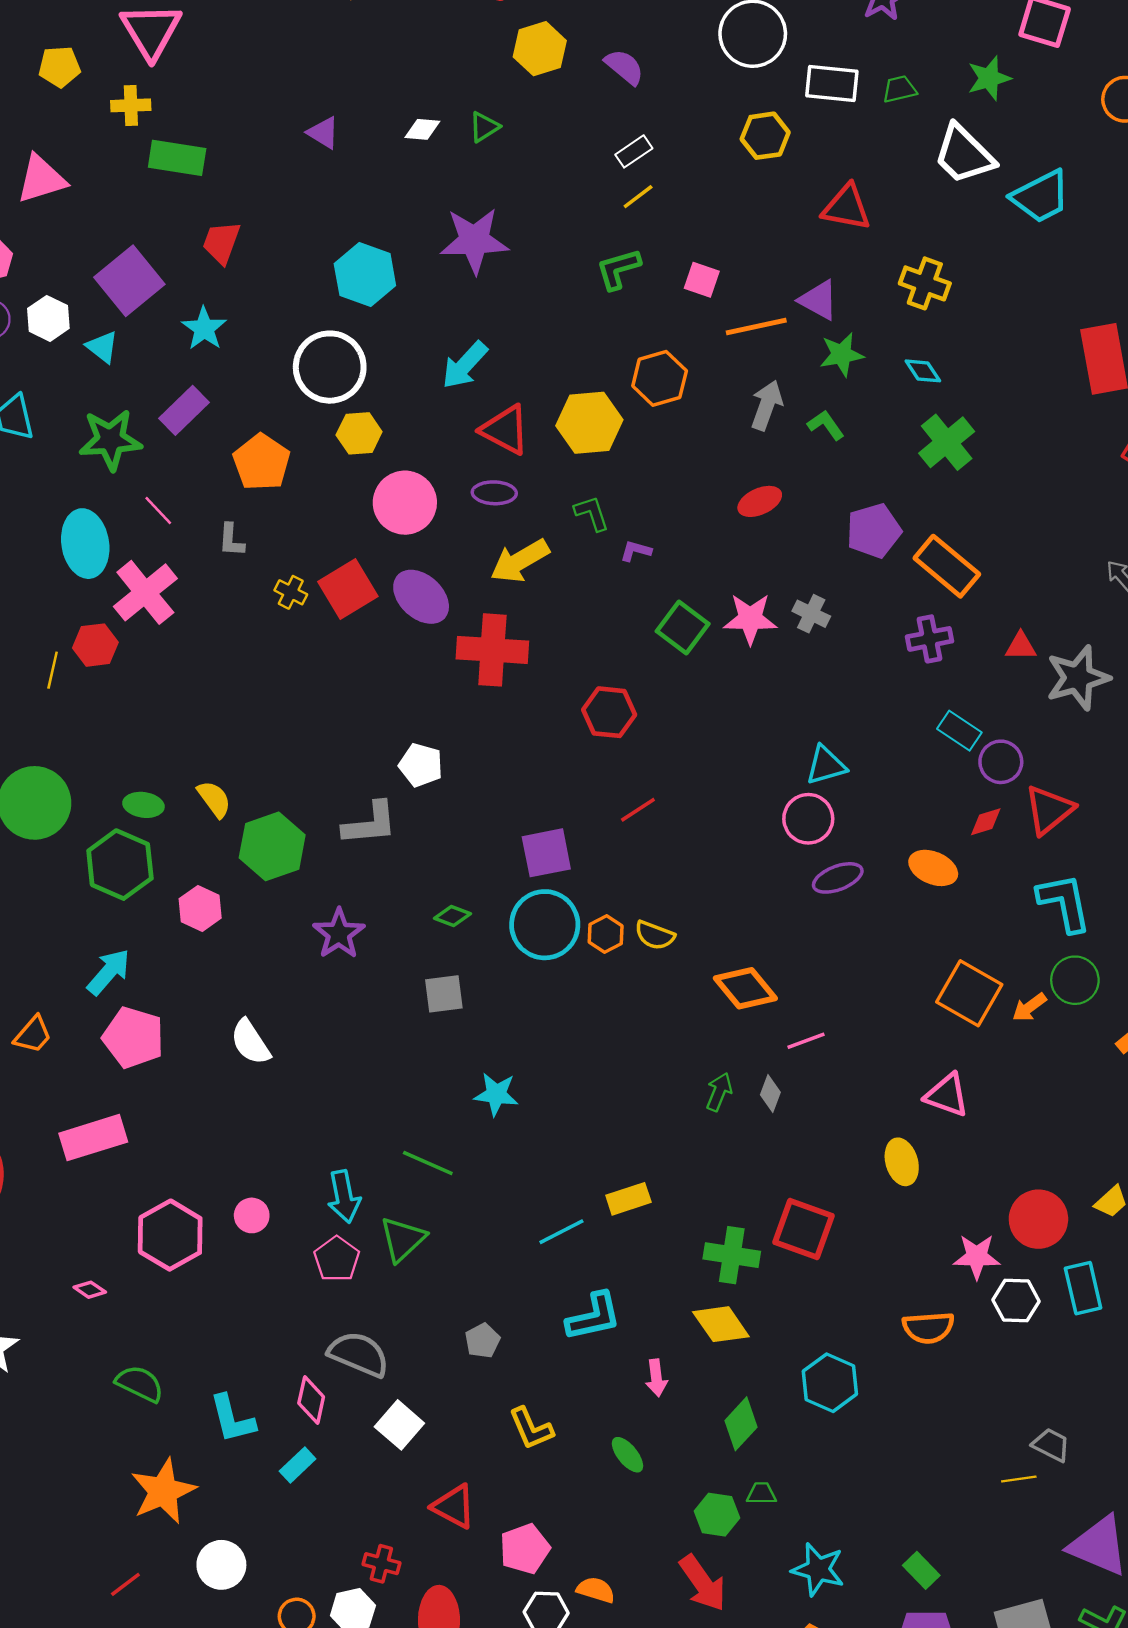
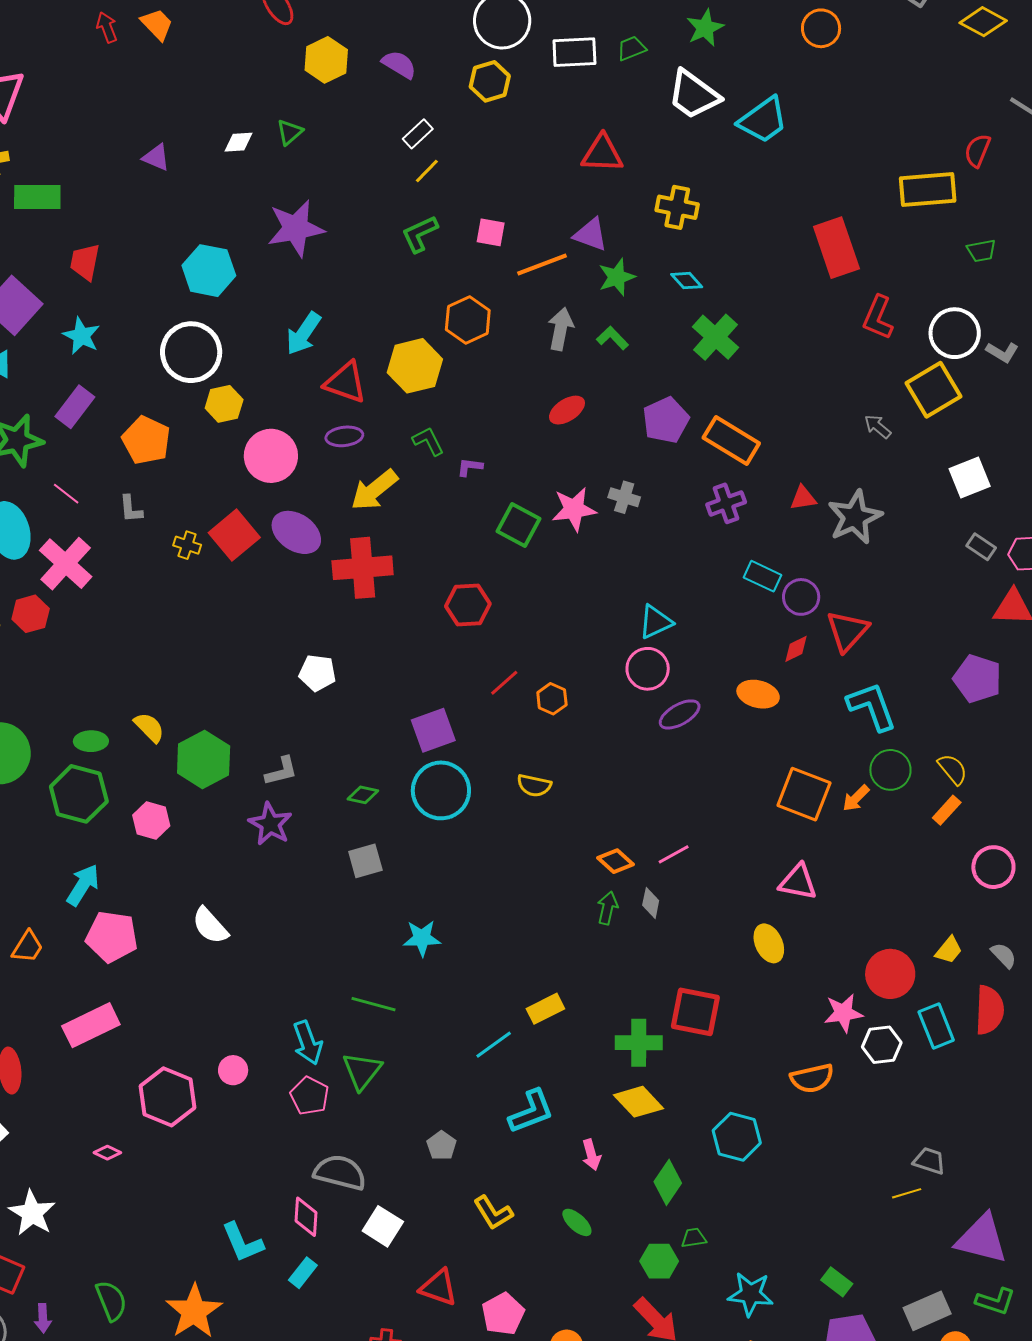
yellow hexagon: (765, 136) -> (490, 81), moved
gray L-shape: (370, 824) -> (281, 771), moved, size x0.7
orange hexagon: (606, 934) -> (552, 699), moved
orange diamond: (745, 988) -> (616, 861), moved, size x0.7
green semicircle: (140, 1384) -> (111, 1301), moved, turned 51

